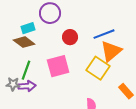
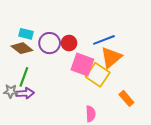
purple circle: (50, 13) -> (50, 43), moved
cyan rectangle: (28, 28) -> (26, 34), turned 32
pink square: (58, 66) -> (82, 65), moved, turned 35

